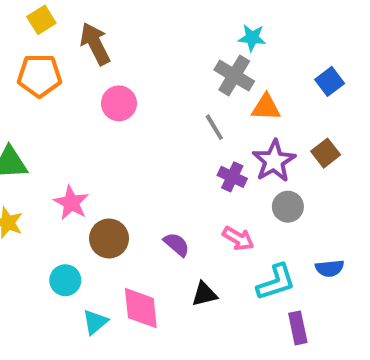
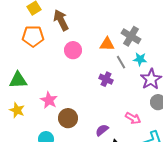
cyan star: (252, 38) -> (140, 59), moved
orange triangle: (266, 107) -> (107, 44), moved
purple cross: (232, 177) -> (106, 79), moved
purple semicircle: (177, 244) -> (102, 130), moved, turned -80

